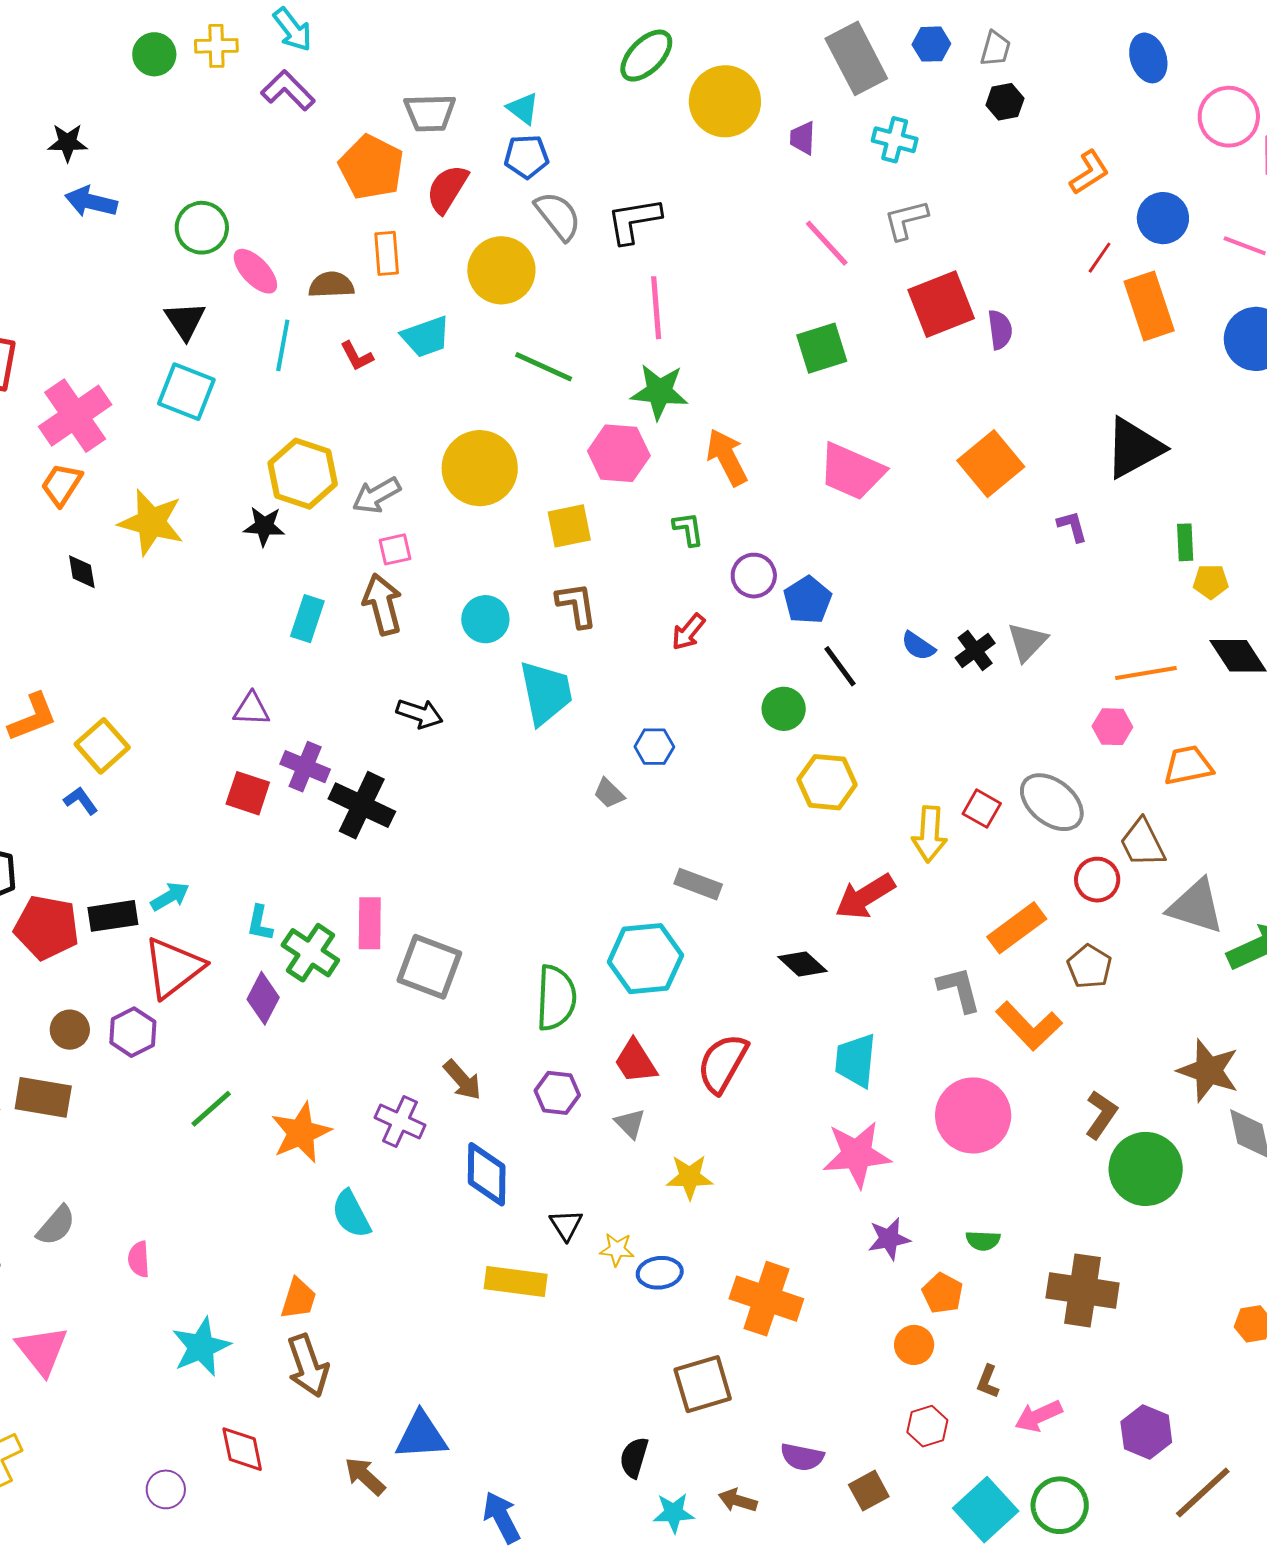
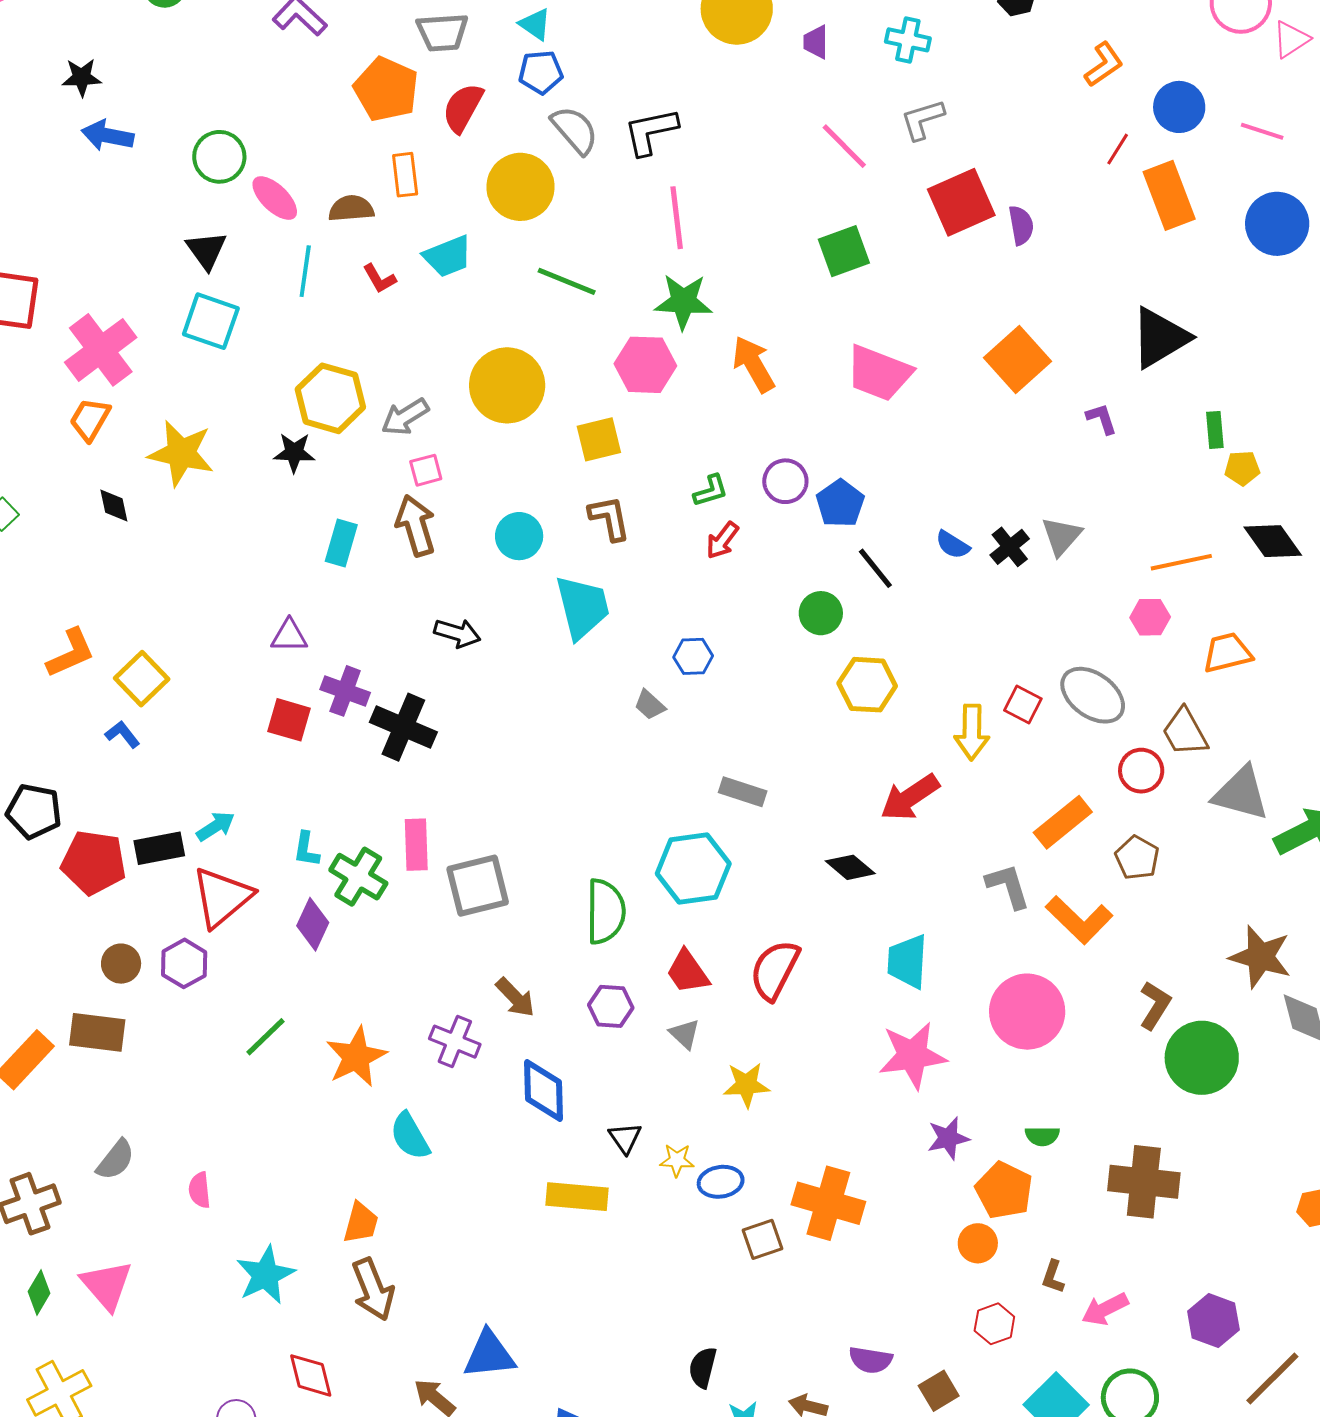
green L-shape: (688, 529) -> (711, 491), moved, turned 84
gray square: (429, 967) -> (478, 886), turned -32
orange pentagon: (943, 1293) -> (1004, 1190), size x1.4
brown square: (703, 1384) -> (763, 1239), moved, size x0.7

